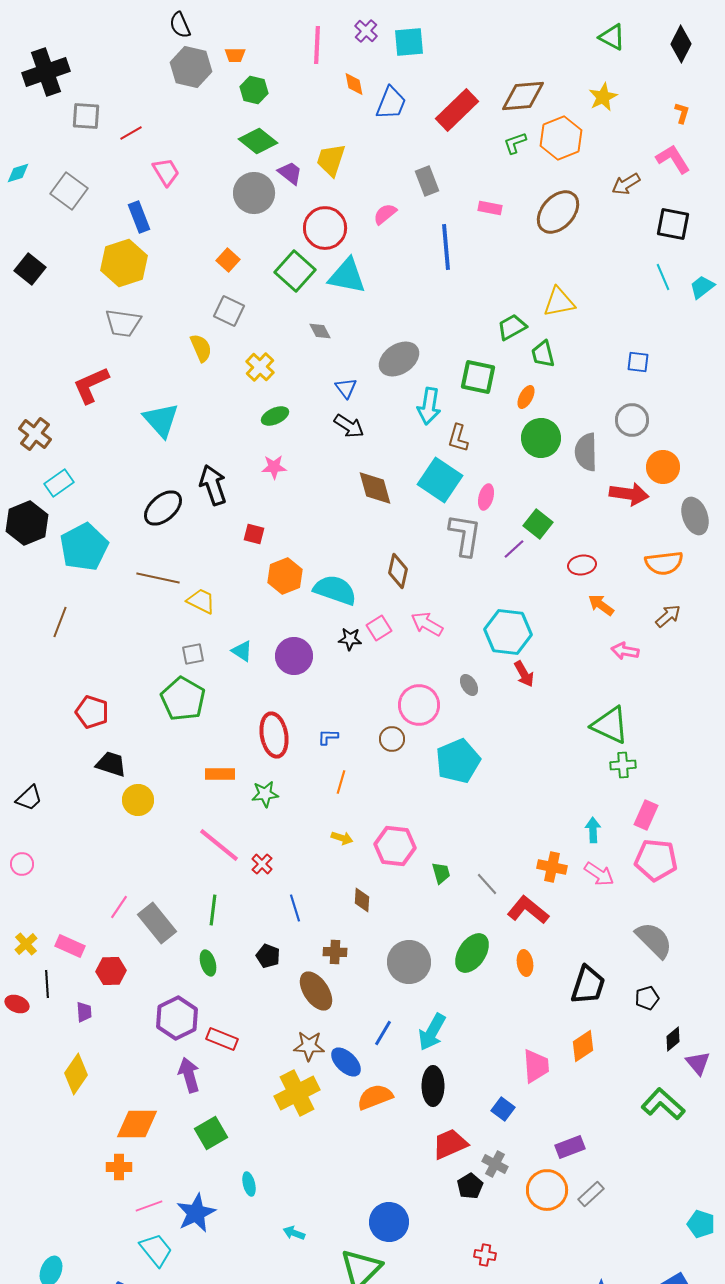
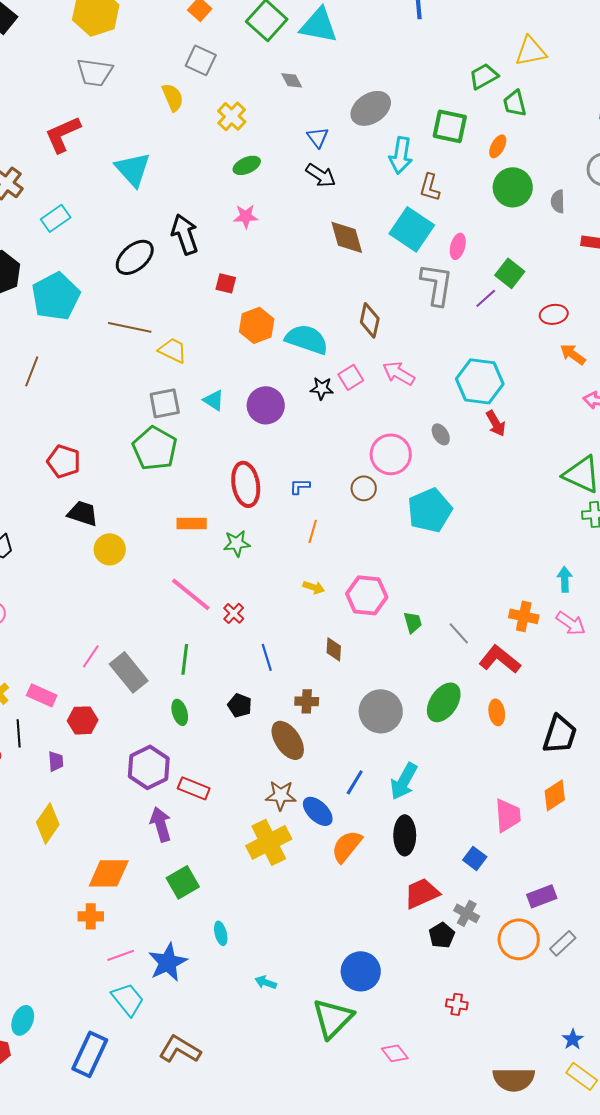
gray semicircle: (586, 452) -> (558, 201), size x0.6
cyan rectangle: (59, 483) -> (56, 218), moved
gray square: (193, 654) -> (165, 403), size x1.4
orange semicircle: (375, 1097) -> (347, 846), turned -30

